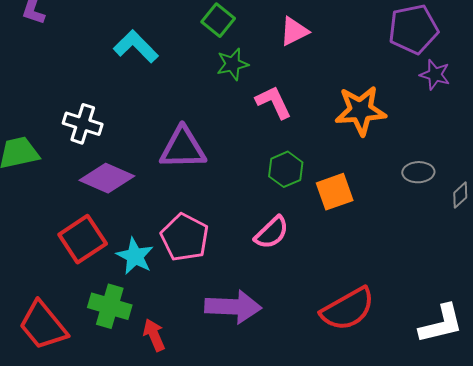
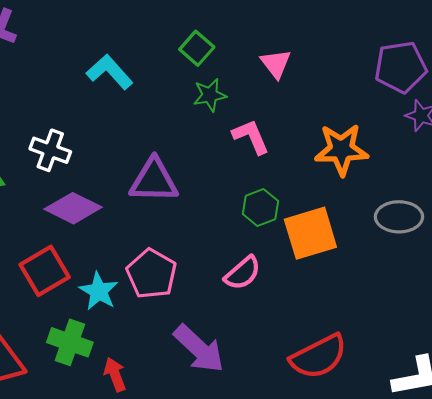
pink triangle: (294, 31) -> (276, 64), turned -44
gray ellipse: (418, 172) -> (399, 217), size x1.4
orange square: (335, 192) -> (310, 233), size x1.4
purple arrow: (233, 307) -> (199, 349), turned 38

